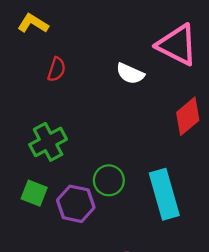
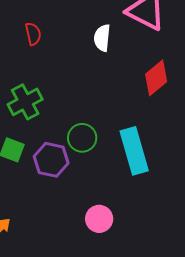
red semicircle: (57, 69) -> (33, 34), turned -30
white semicircle: (130, 74) -> (102, 38), turned 72

